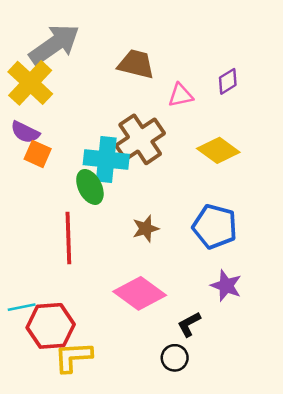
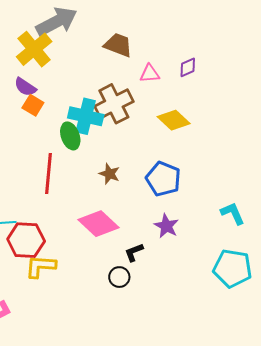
brown star: (146, 229) -> (109, 174), turned 30

